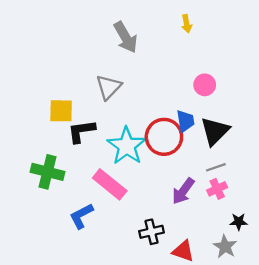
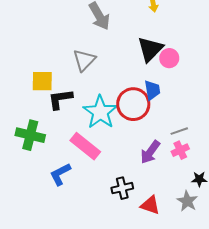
black triangle: (215, 131) -> (150, 49), moved

